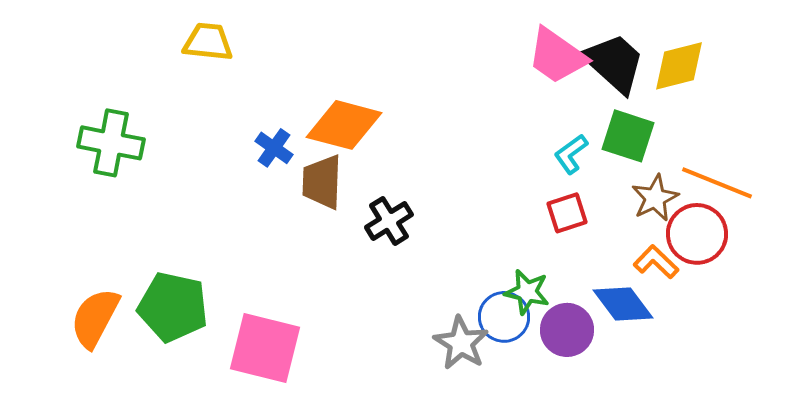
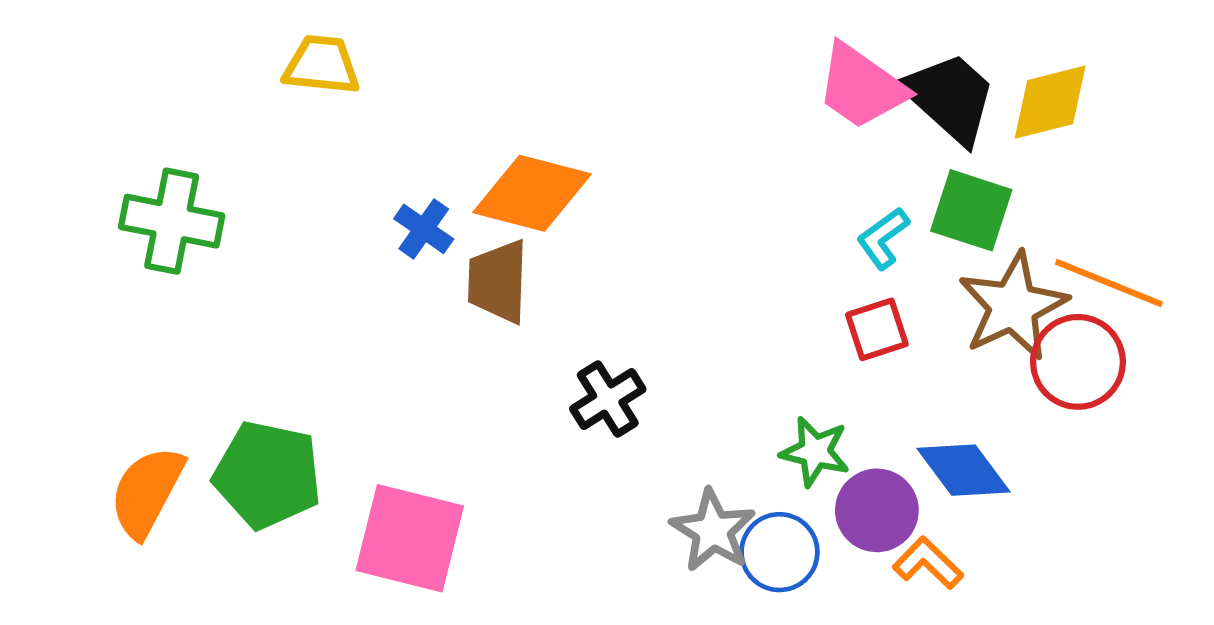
brown star: (655, 198) -> (1013, 306), size x1.5
black cross: (389, 221) -> (608, 399), moved
orange L-shape: (656, 262) -> (928, 563), moved
blue circle: (504, 317) -> (779, 552), moved

